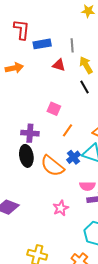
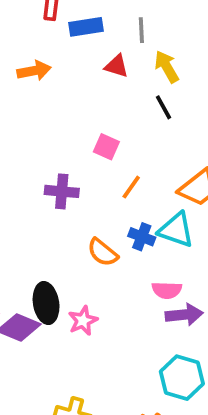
black ellipse: (26, 156) -> (46, 303), moved
blue cross: (74, 157) -> (142, 237), turned -32
orange semicircle: (52, 166) -> (103, 252), size x0.7
pink star: (61, 208) -> (83, 321), moved

